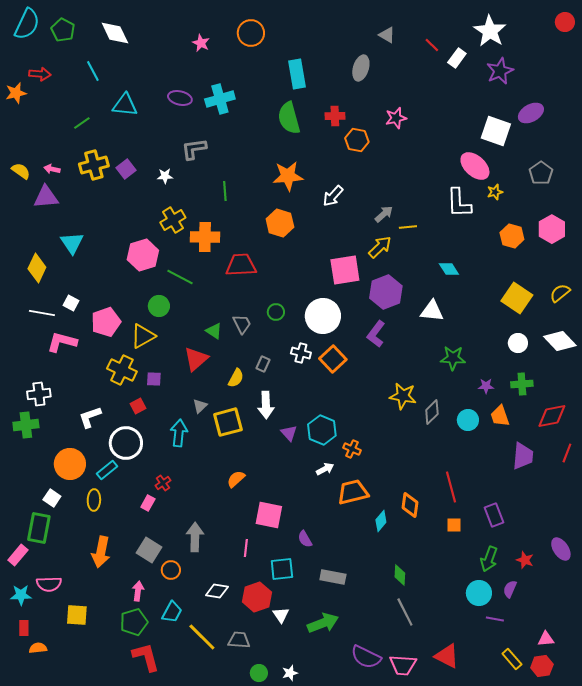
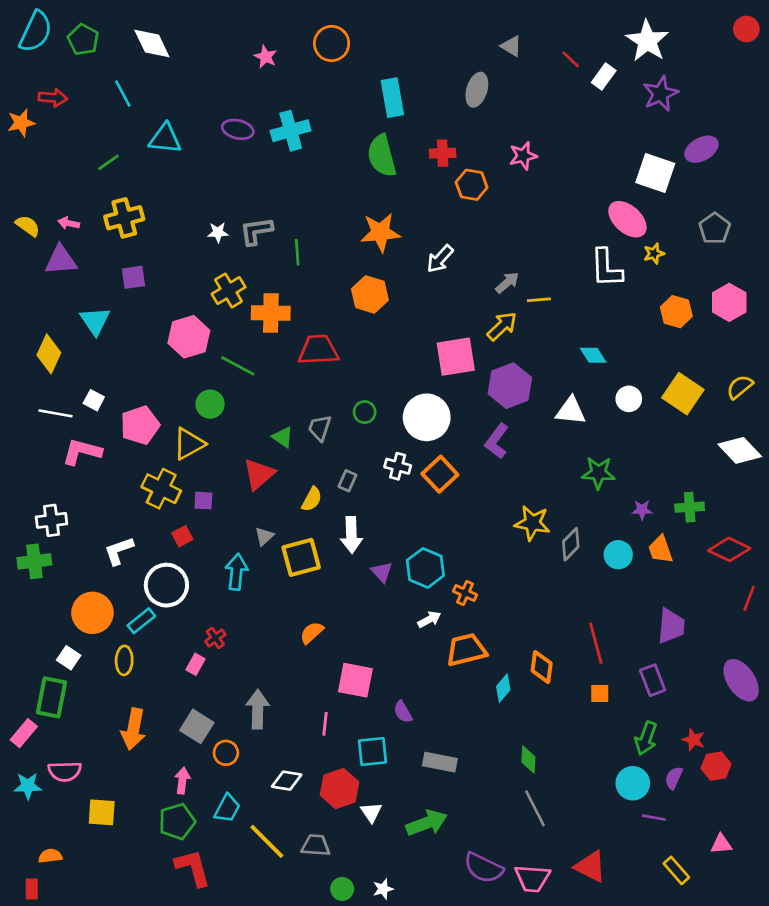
gray L-shape: (194, 149) -> (256, 231), moved
purple square: (126, 169) -> (133, 277), moved, turned 30
gray trapezoid: (242, 324) -> (320, 428), turned -135
white circle: (518, 343) -> (629, 399), moved
red diamond: (552, 416) -> (729, 549), turned 36
purple trapezoid: (523, 456) -> (671, 626), moved
purple ellipse: (561, 549) -> (741, 680), moved, size x1.4
red rectangle: (24, 628) -> (32, 889), moved
red hexagon: (542, 666) -> (716, 766), moved

